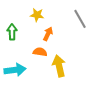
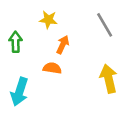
yellow arrow: (59, 66) -> (109, 79), moved
cyan arrow: (15, 70) -> (19, 92), turned 115

